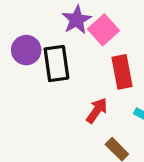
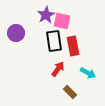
pink square: (104, 30) -> (62, 21), turned -36
black rectangle: (56, 63) -> (54, 41), moved

